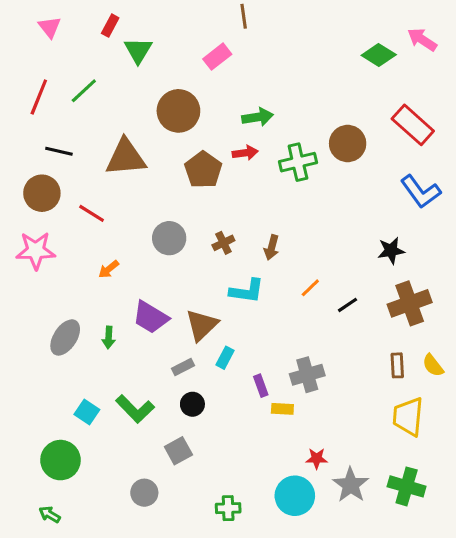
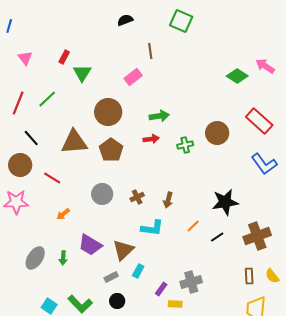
black line: (59, 151) -> (31, 138), turned 36
green cross: (298, 162) -> (185, 145), size x0.7
brown pentagon: (203, 170) -> (111, 150), moved
black star: (391, 251) -> (225, 202), moved, size x1.5
purple rectangle: (261, 386) -> (161, 289), turned 56

